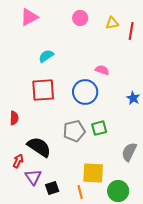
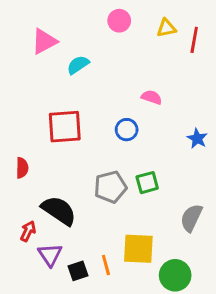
pink triangle: (29, 17) -> (44, 41), moved
cyan semicircle: (46, 56) -> (78, 65), moved
blue circle: (85, 92) -> (127, 130), size x0.6
orange line: (80, 192) -> (106, 265), moved

